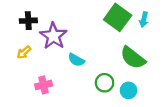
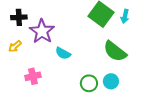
green circle: (105, 83) -> (89, 83), moved

